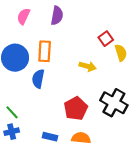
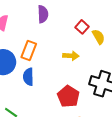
purple semicircle: (57, 16) -> (43, 14), moved
orange rectangle: (45, 51) -> (29, 50), turned 30

